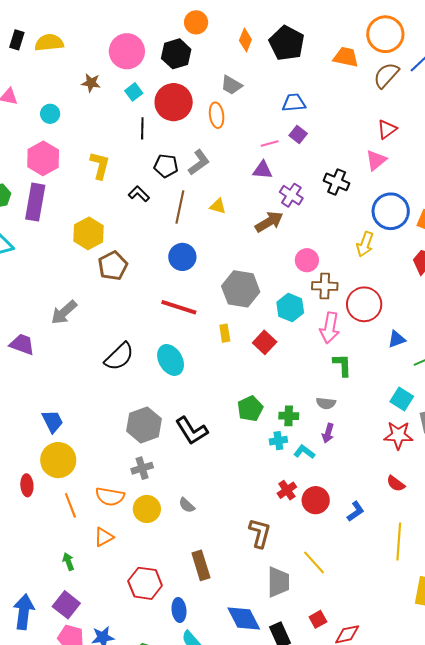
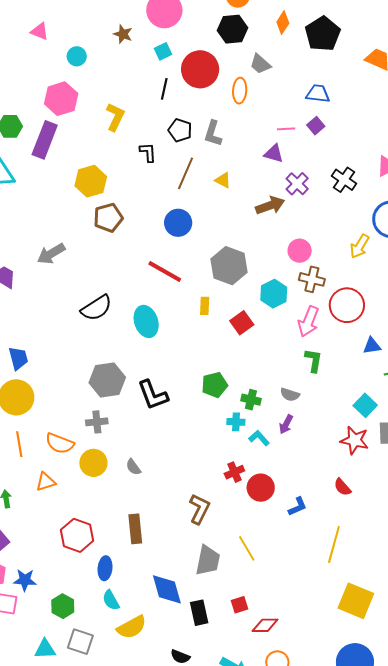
black hexagon: (176, 54) -> (232, 29), moved
gray L-shape: (199, 163) -> (213, 134), turned 132
black L-shape: (139, 194) -> (148, 152), turned 30

